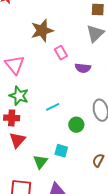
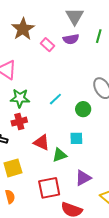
purple semicircle: (83, 68) -> (71, 39), moved
red triangle: (17, 140) -> (42, 143), moved, turned -30
green triangle: (40, 162) -> (60, 155), turned 49

